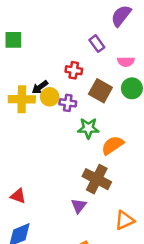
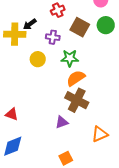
red cross: (74, 70) -> (58, 10), turned -32
yellow circle: (50, 97) -> (38, 59), moved
orange semicircle: (113, 145) -> (76, 78), moved
purple triangle: (79, 206) -> (62, 122), turned 32

